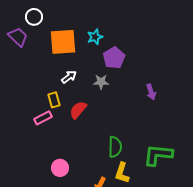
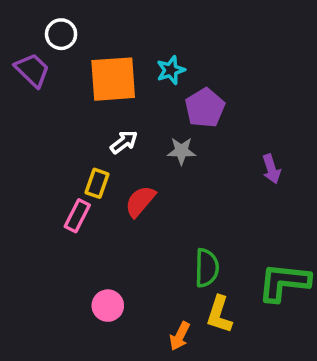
yellow rectangle: (54, 100) -> (97, 183), turned 35
pink rectangle: (43, 118) -> (77, 216), turned -36

